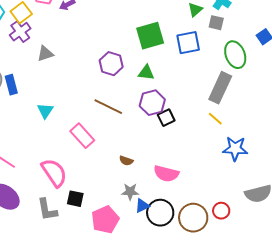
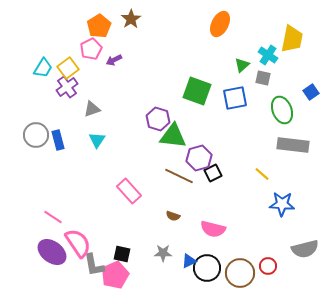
green square: (150, 36) -> (197, 91), turned 36
green triangle: (146, 73) -> (173, 136), moved, size x1.6
gray rectangle: (220, 88) -> (293, 145), moved, turned 72
brown line: (108, 107) -> (179, 176), moved
cyan triangle: (45, 111) -> (97, 140), moved
pink semicircle: (54, 173) -> (78, 243), moved
gray star: (130, 192) -> (163, 253), moved
pink pentagon: (105, 220) -> (115, 275), moved

